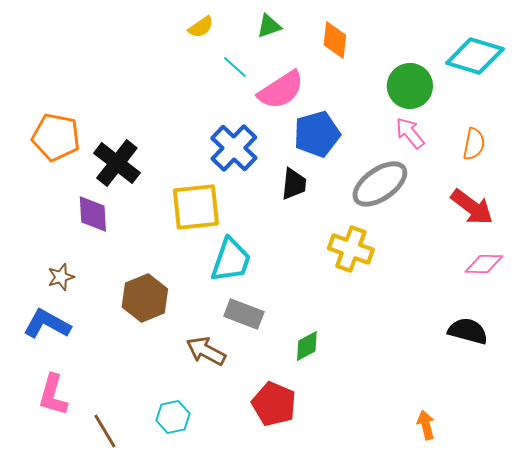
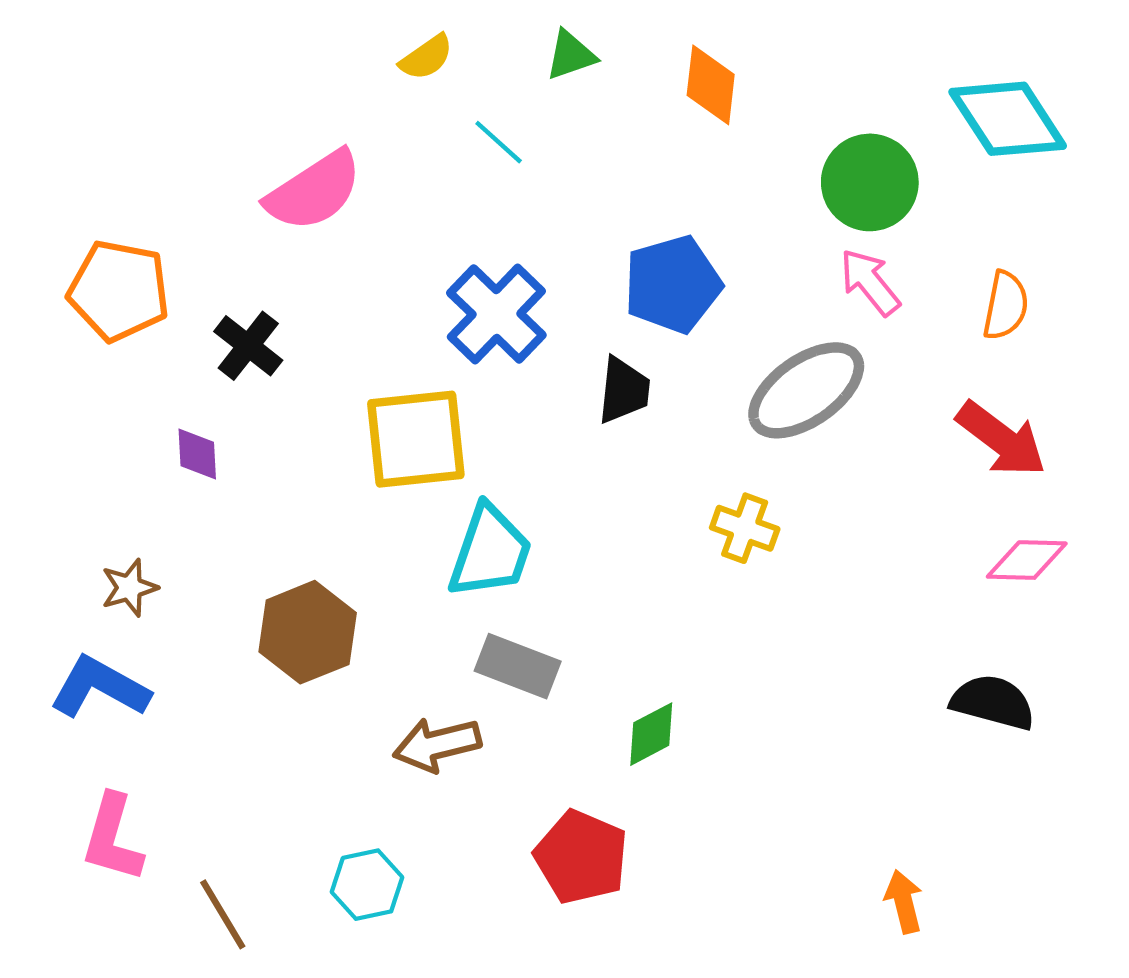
cyan diamond: (475, 56) -> (1008, 119), turned 40
pink semicircle: (281, 90) -> (314, 191), moved
black cross: (117, 163) -> (248, 346), size x0.7
purple diamond: (93, 214) -> (197, 454), size x0.7
yellow cross: (351, 249) -> (745, 528), size x0.7
brown arrow: (206, 351) -> (437, 745), turned -42

